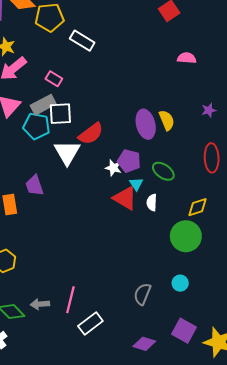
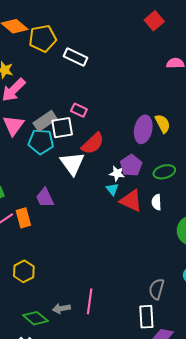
pink rectangle: (54, 79) -> (79, 110), moved
purple ellipse: (146, 124) -> (143, 129), turned 32
purple pentagon: (129, 161) -> (131, 165), turned 30
green ellipse: (163, 171) -> (164, 172), turned -45
cyan triangle: (136, 184) -> (112, 189), moved
white rectangle: (90, 323) -> (146, 317), moved, turned -50

